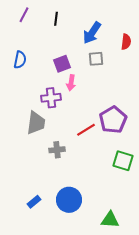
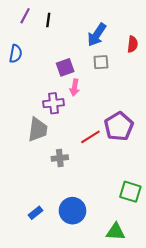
black line: (56, 19) -> (48, 20), moved
blue semicircle: (20, 60) -> (16, 54), moved
green square: (123, 161) -> (130, 192), moved

